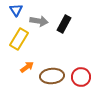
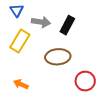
orange arrow: (27, 67) -> (21, 84), moved, turned -120
brown ellipse: (52, 76) -> (58, 57), moved

